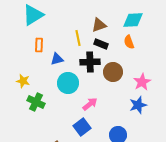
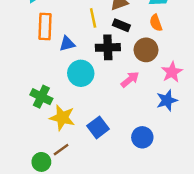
orange rectangle: (39, 45) -> (45, 26), size x1.5
brown circle: (113, 72) -> (146, 50), moved
yellow star: (23, 81) -> (62, 118), moved, size x1.5
pink arrow: (90, 104) -> (130, 79), moved

